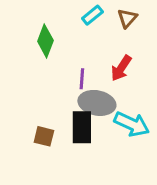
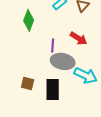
red arrow: (121, 68) -> (79, 38), turned -90
black rectangle: (82, 127) -> (53, 89), moved

